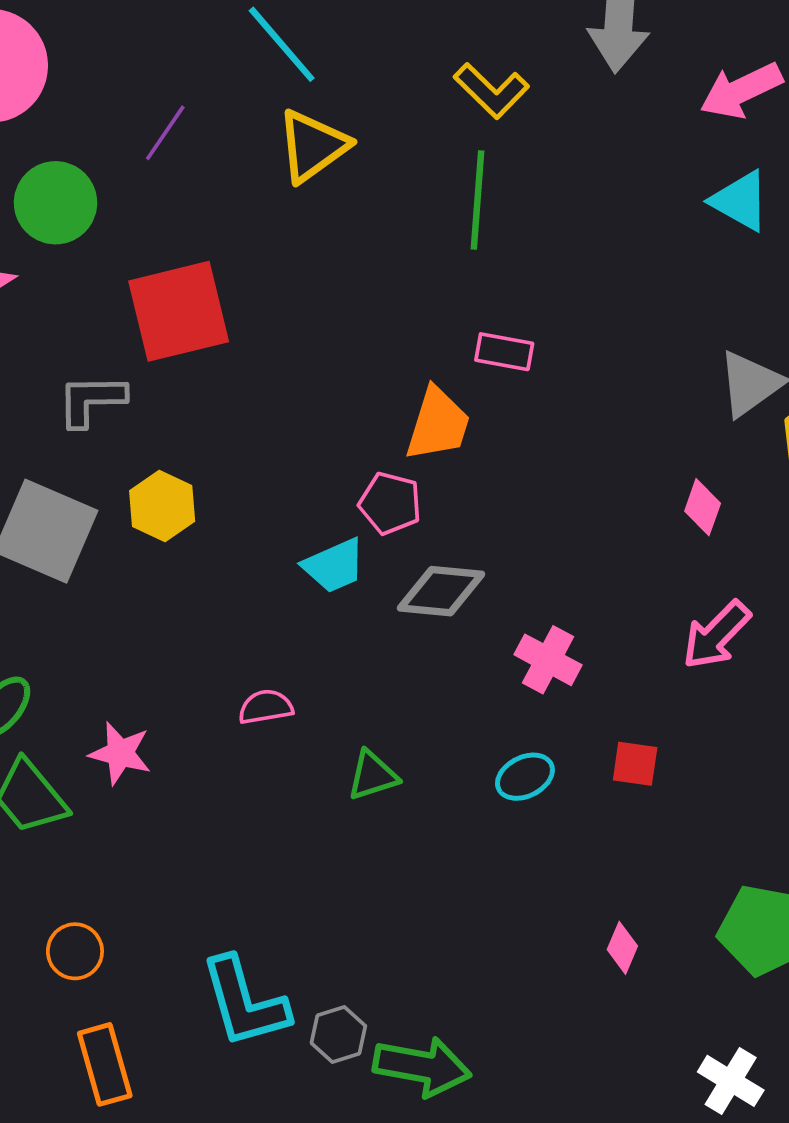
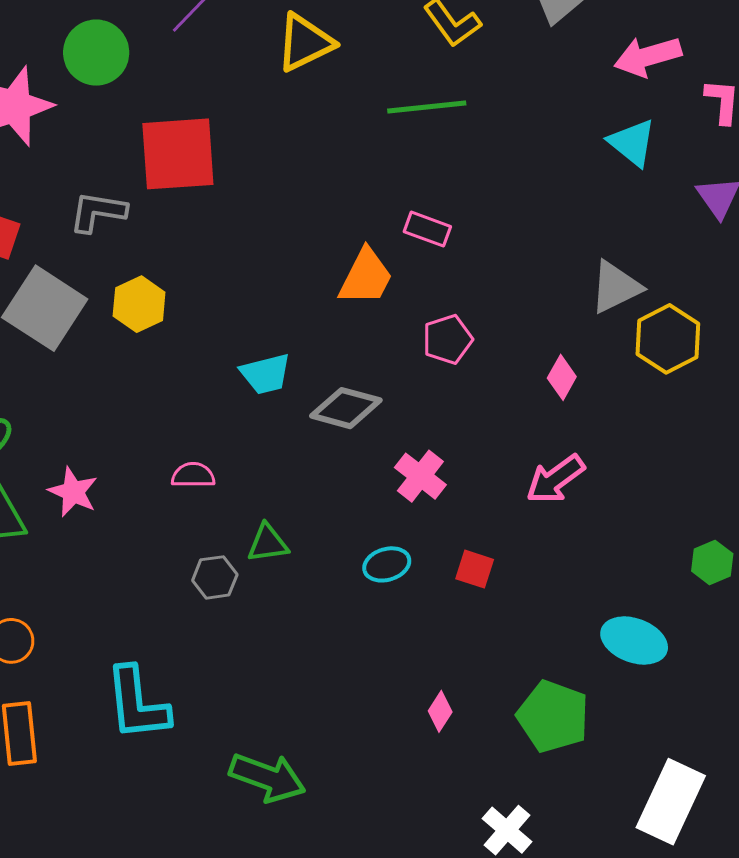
green line: (478, 200) -> (427, 107), turned 70
pink pentagon: (390, 503) -> (448, 339), moved, turned 30
gray hexagon: (338, 1034) -> (215, 577), moved

